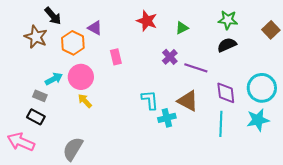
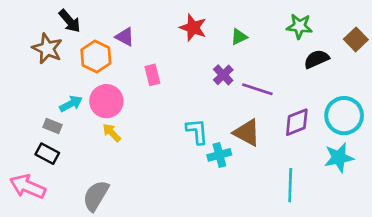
black semicircle: (227, 45) -> (316, 59), moved
purple diamond: (226, 93) -> (297, 122), turned 75
cyan line: (221, 124) -> (290, 185), moved

